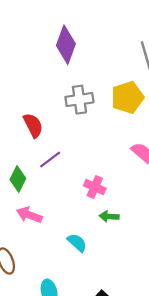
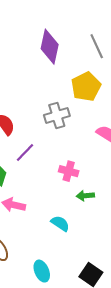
purple diamond: (66, 45) -> (50, 47), moved
gray cross: (79, 100) -> (57, 116), moved

